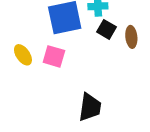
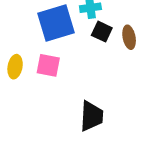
yellow ellipse: (23, 55) -> (15, 67), turned 50

